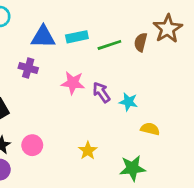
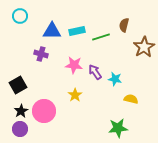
brown star: (168, 29) -> (144, 47), moved
brown semicircle: (141, 42) -> (124, 25), moved
pink circle: (32, 145) -> (44, 111), size x1.5
yellow star: (88, 151) -> (75, 95), moved

